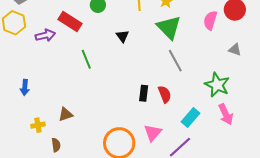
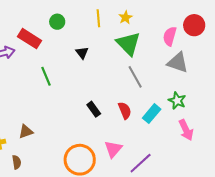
gray triangle: (235, 50) -> (178, 63), moved, size x1.6
green star: (217, 85) -> (177, 101), size x0.7
black rectangle: (144, 93) -> (94, 109), moved, turned -42
cyan rectangle: (190, 118) -> (152, 114), moved

